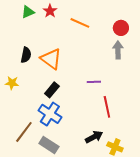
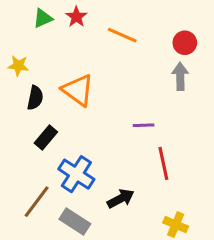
black semicircle: (26, 55) -> (35, 98), moved
yellow star: (12, 83) -> (18, 66), moved
black rectangle: (52, 90) -> (46, 137), moved
black arrow: (94, 137) -> (121, 199), moved

